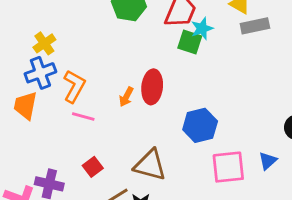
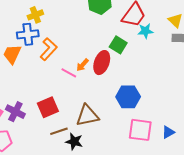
green square: (190, 42) -> (118, 45), moved
pink line: (83, 117) -> (69, 73), moved
brown triangle: (150, 165) -> (87, 116), turned -40
red square: (93, 167) -> (48, 107), size x1.5

